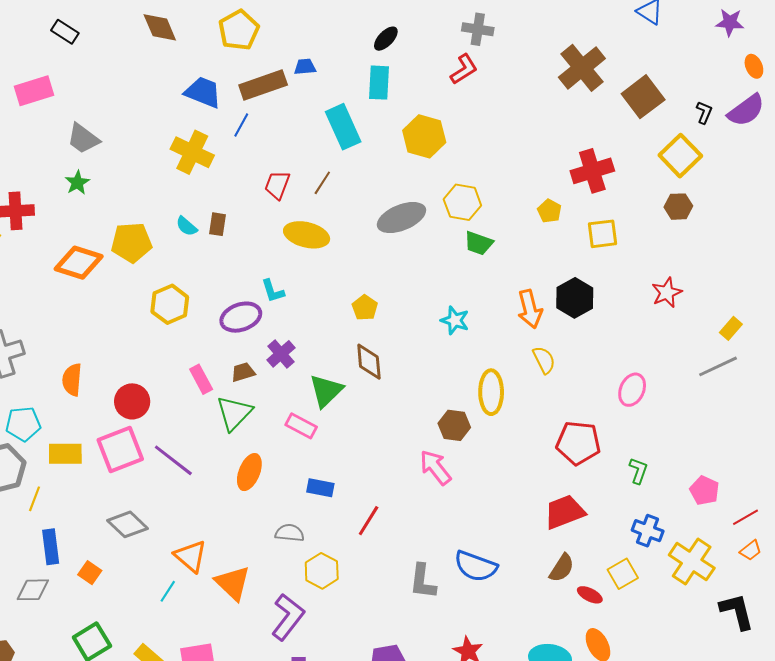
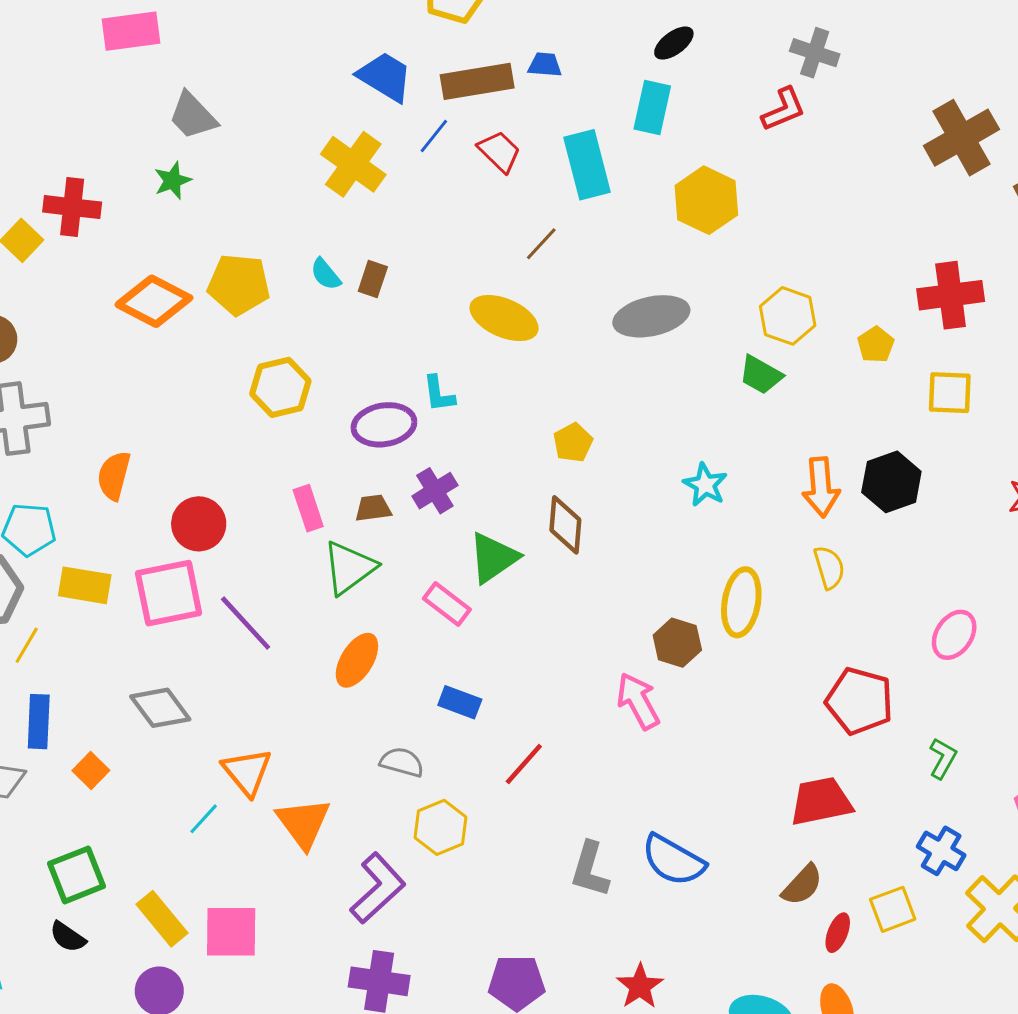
red trapezoid: (277, 185) -> (499, 152), moved, turned 104
yellow hexagon: (462, 202) -> (788, 316), moved
red ellipse: (590, 595) -> (838, 933), turned 75

